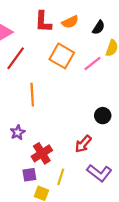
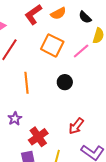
red L-shape: (43, 22) -> (33, 14), turned 55
black semicircle: (99, 27) -> (85, 17), turned 104
black circle: (103, 116) -> (65, 82), moved

